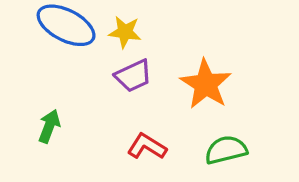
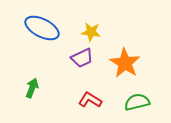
yellow star: (125, 32) -> (91, 32), moved

